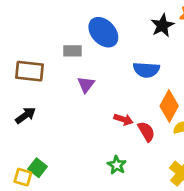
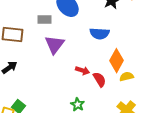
purple triangle: (86, 85) -> (54, 45), size x1.5

